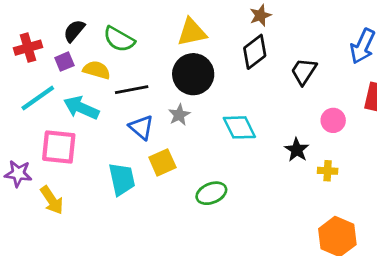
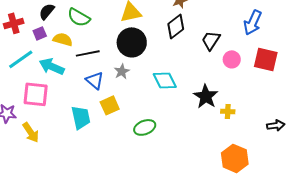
pink circle: (333, 120) -> (232, 59), moved
black star: (297, 150) -> (206, 96), size x1.4

